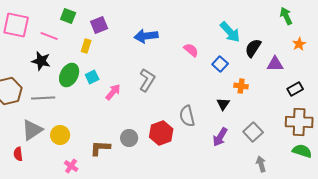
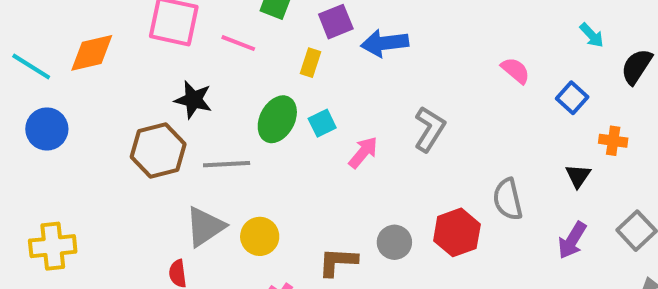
cyan arrow: (230, 32) -> (592, 35), size x0.6
blue arrow: (146, 36) -> (385, 43), moved
black star: (41, 61) -> (193, 100), moved

